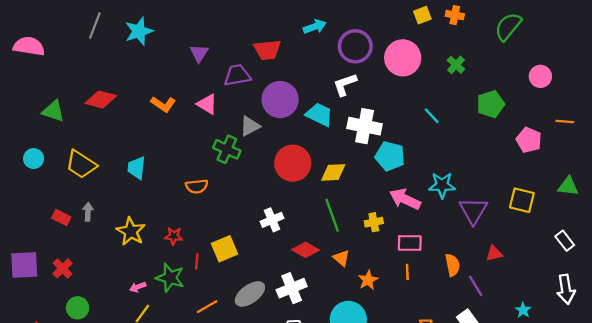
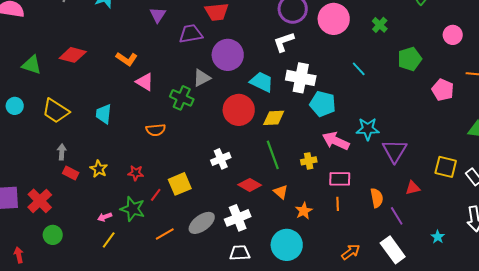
pink triangle: (207, 104) -> (145, 82), moved
cyan trapezoid: (319, 115) -> (262, 82), moved
yellow square: (522, 200) -> (446, 167), moved
red rectangle: (61, 218) -> (71, 173), moved
yellow star: (131, 231) -> (99, 169), size x0.7
red line: (197, 262) -> (156, 195), turned 32
red cross: (62, 268) -> (40, 201), size x1.4

